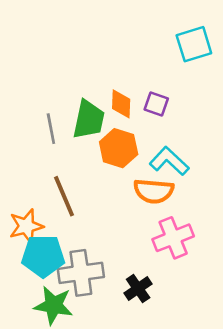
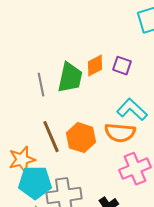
orange diamond: (121, 104) -> (95, 66), turned 60
orange hexagon: (119, 148) -> (81, 138), moved

